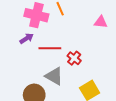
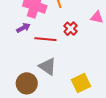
red cross: (74, 58) -> (71, 29), moved

